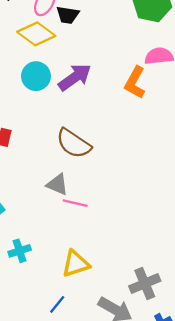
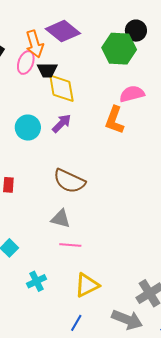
yellow diamond: (36, 34) -> (61, 88), moved, turned 52
purple arrow: (75, 77) -> (62, 123), size x0.7
pink line: (75, 203) -> (70, 245), moved

